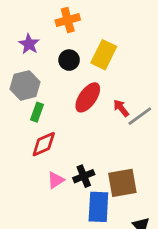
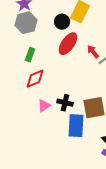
black circle: (69, 60) -> (62, 22), moved
gray hexagon: (25, 85) -> (26, 23), moved
black cross: (84, 176) -> (65, 103), turned 35

